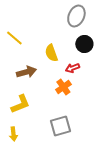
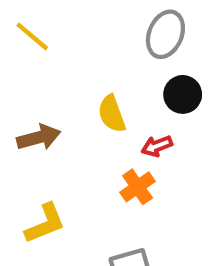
yellow line: (14, 38) -> (32, 36), moved
brown arrow: (26, 72) -> (39, 137), moved

